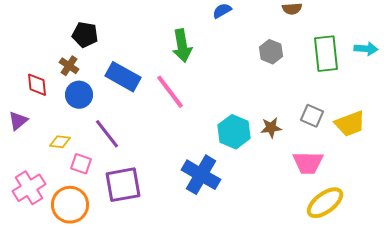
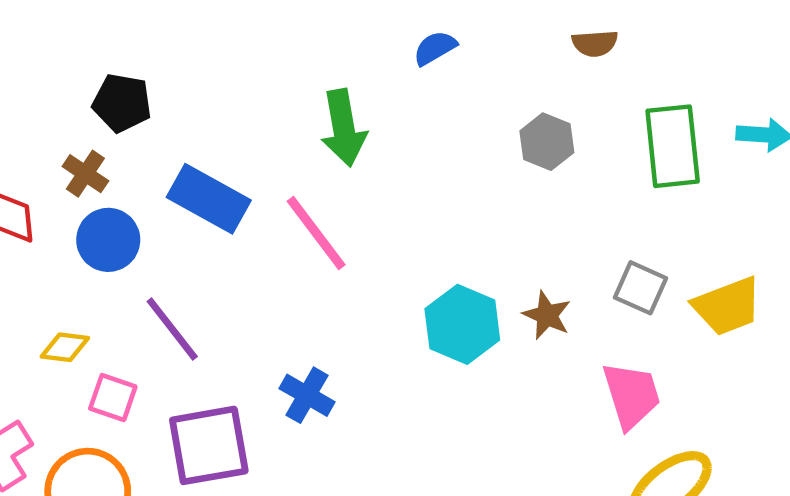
brown star: (271, 128) -> (547, 315), turned 30
pink trapezoid: (308, 163) -> (631, 395), turned -108
blue cross: (201, 175) -> (307, 395), moved, size x0.6

